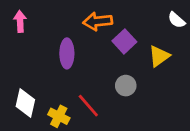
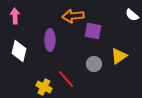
purple square: (124, 41) -> (93, 31), turned -36
yellow triangle: (159, 56) -> (119, 56), moved
white diamond: (25, 103) -> (19, 51), moved

